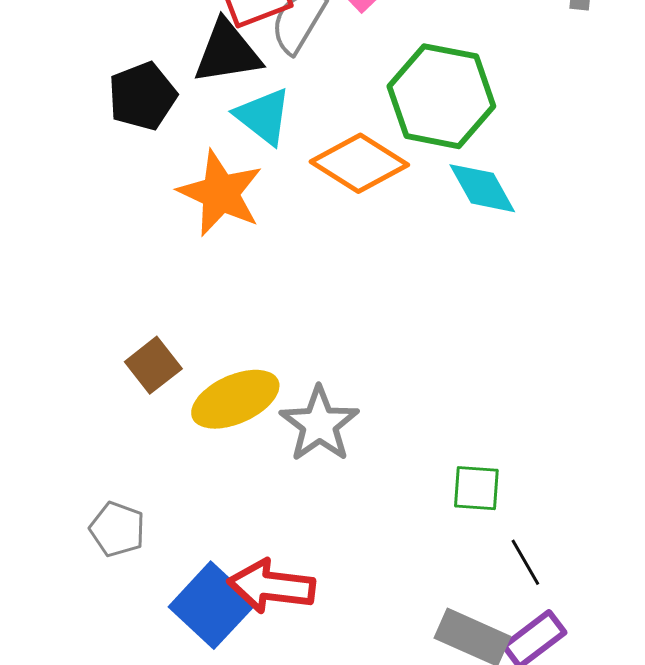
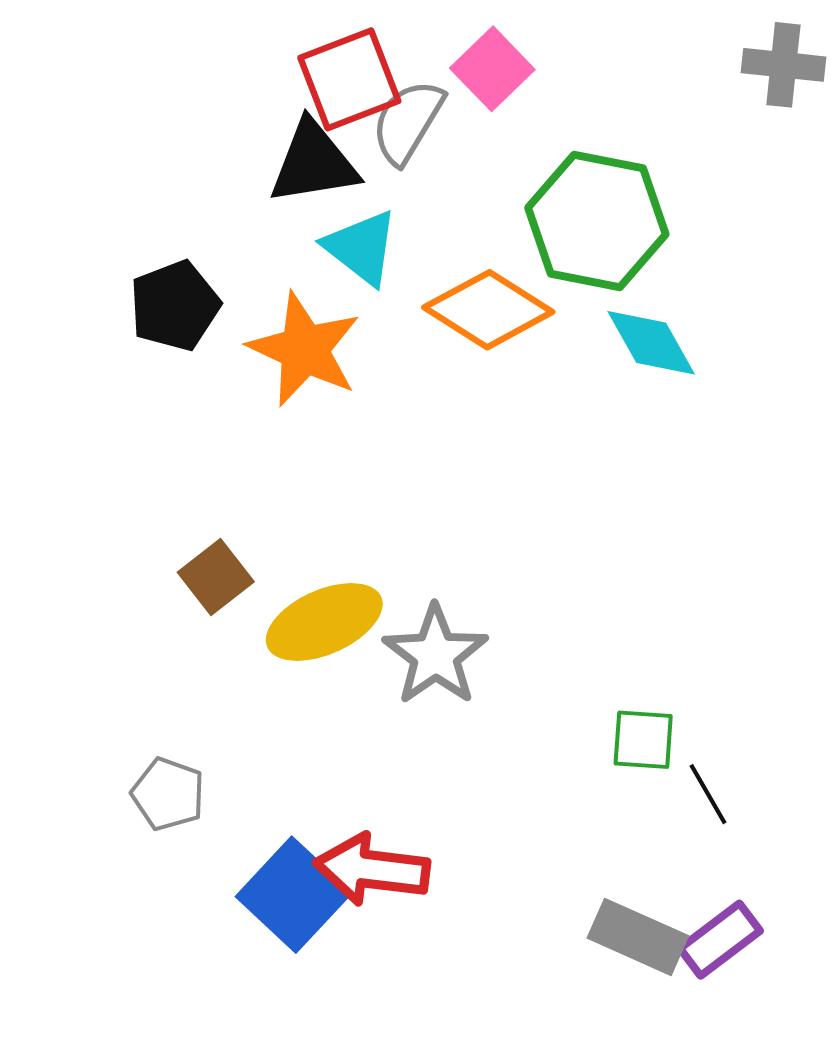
black pentagon: (142, 96) -> (175, 306), moved
black line: (525, 562) -> (708, 794), moved

